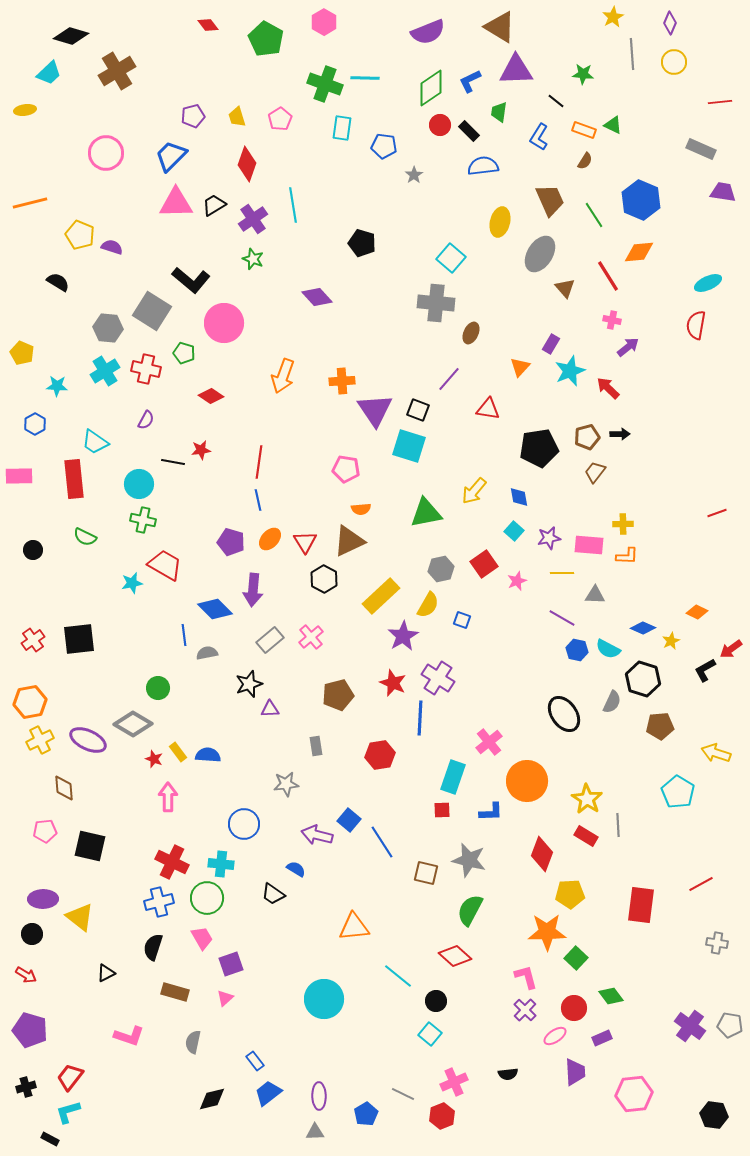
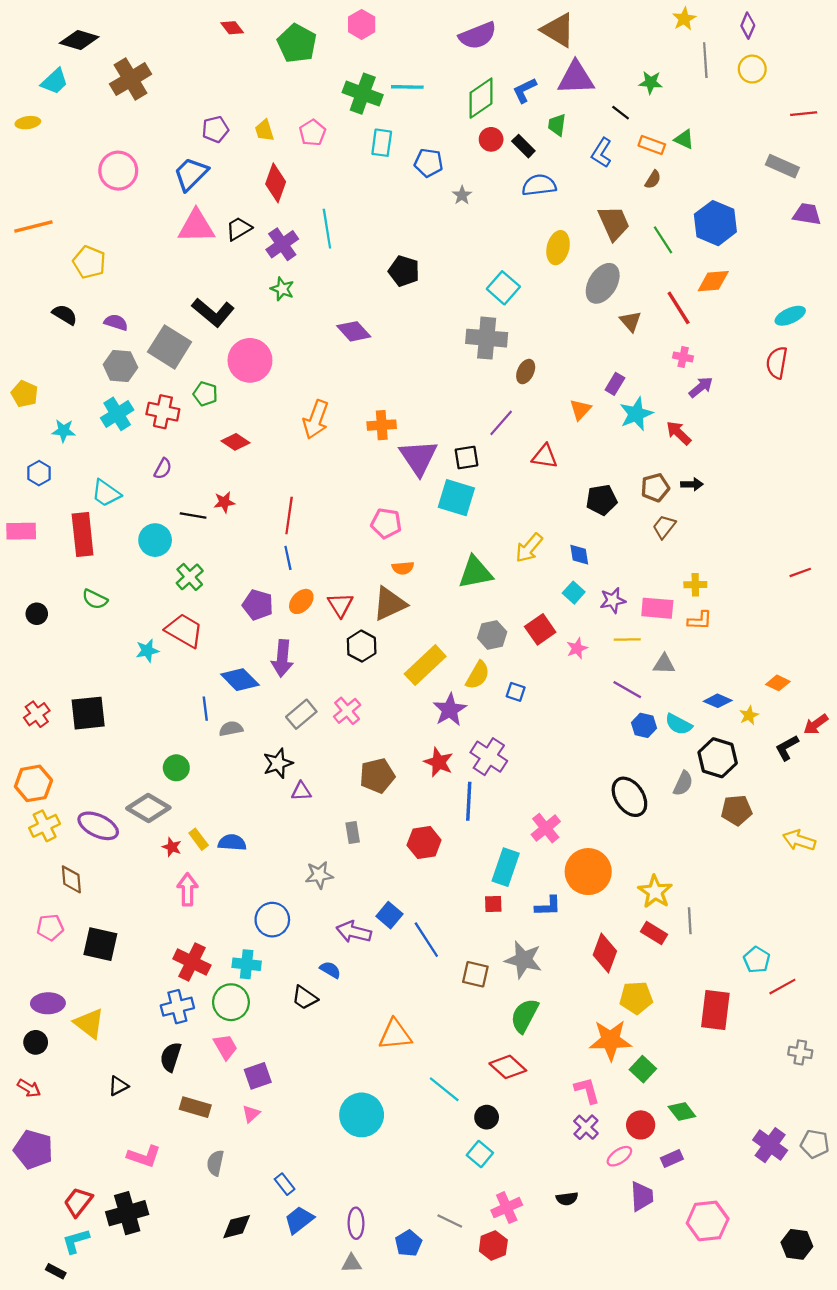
purple semicircle: (112, 247) -> (116, 322), moved
black square: (418, 410) -> (466, 457), turned -30
black pentagon: (539, 448) -> (602, 500), size x0.7
green cross: (143, 520) -> (190, 577), moved, turned 35
cyan pentagon: (678, 792) -> (757, 960), moved, size x0.7
black cross: (26, 1087) -> (127, 1213), moved, size x1.8

